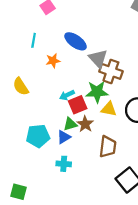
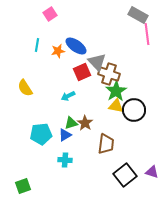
orange star: (53, 61) -> (58, 51), moved
green star: (97, 92) -> (116, 91), moved, turned -30
red square: (78, 105) -> (82, 72), moved
yellow triangle: (109, 109) -> (116, 106), moved
green square: (19, 192) -> (23, 186), turned -35

